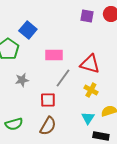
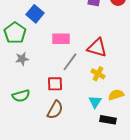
gray star: (22, 80) -> (22, 59), moved
green semicircle: (14, 124) -> (21, 96), moved

